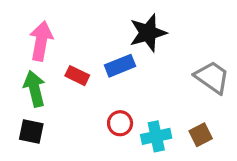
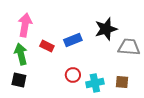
black star: (148, 33) -> (106, 29), moved
gray trapezoid: (212, 77) -> (129, 47), turned -30
brown square: (201, 135) -> (122, 82), turned 32

